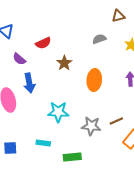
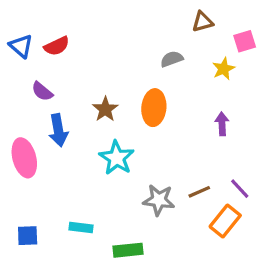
red semicircle: (43, 43) -> (57, 46), moved
brown star: (64, 63) -> (105, 109), moved
orange ellipse: (94, 80) -> (154, 108), moved
cyan star: (58, 112) -> (117, 158), moved, turned 30

